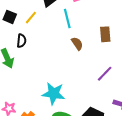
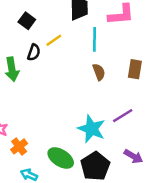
yellow line: (31, 18) -> (54, 40), moved
cyan star: (54, 93) -> (92, 129), moved

